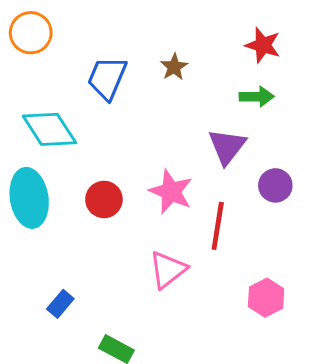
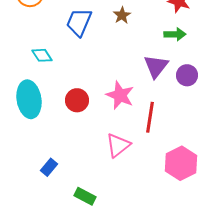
cyan diamond: (49, 129) -> (42, 55), size x0.6
purple circle: (275, 185) -> (187, 75), moved
pink hexagon: (266, 298) -> (181, 163), size x1.4

